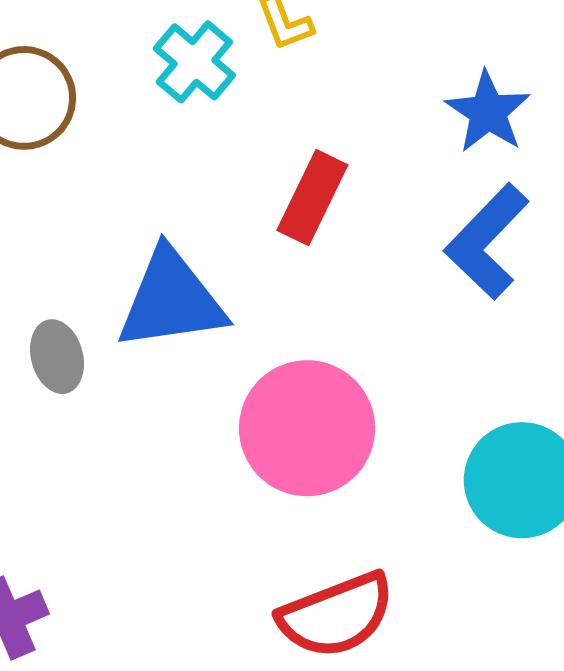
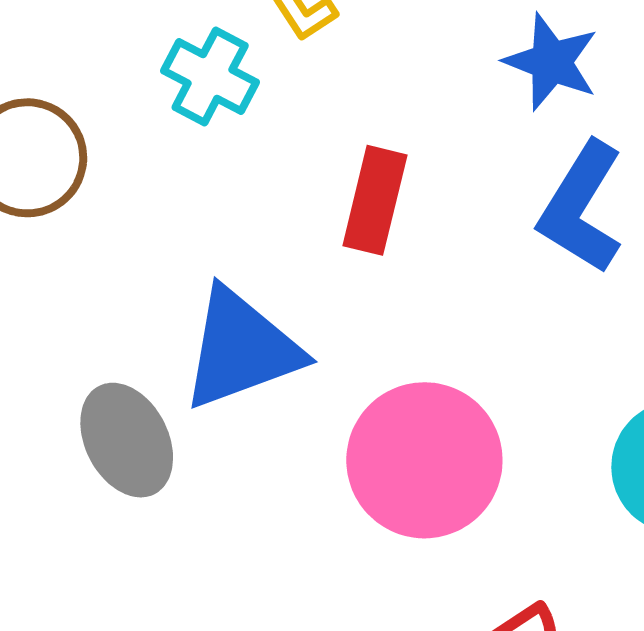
gray ellipse: (57, 357) -> (127, 440), size x1.4

